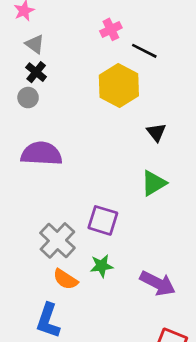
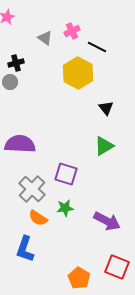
gray triangle: (35, 44) -> (45, 38), moved
black cross: (36, 72) -> (16, 63), turned 35
purple semicircle: (41, 154) -> (20, 144), moved

